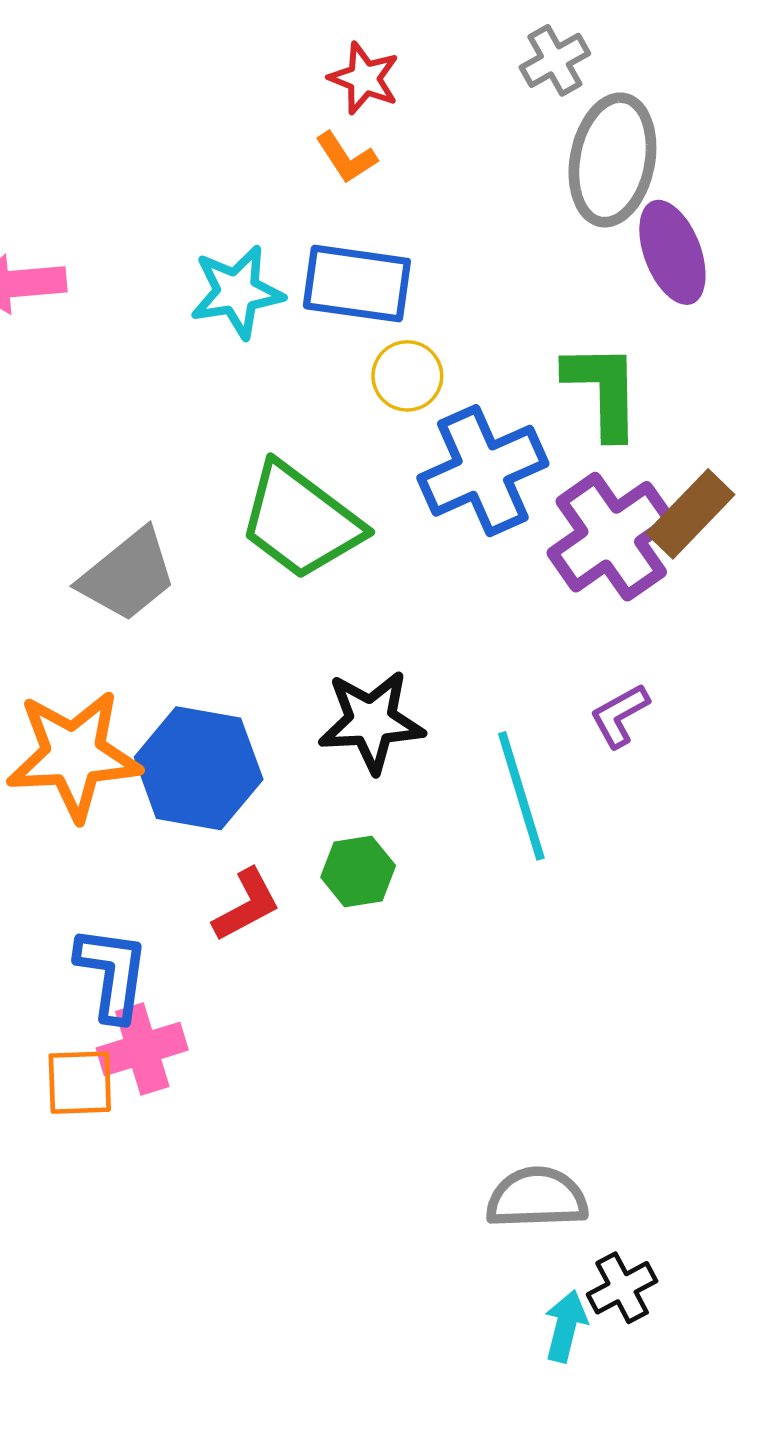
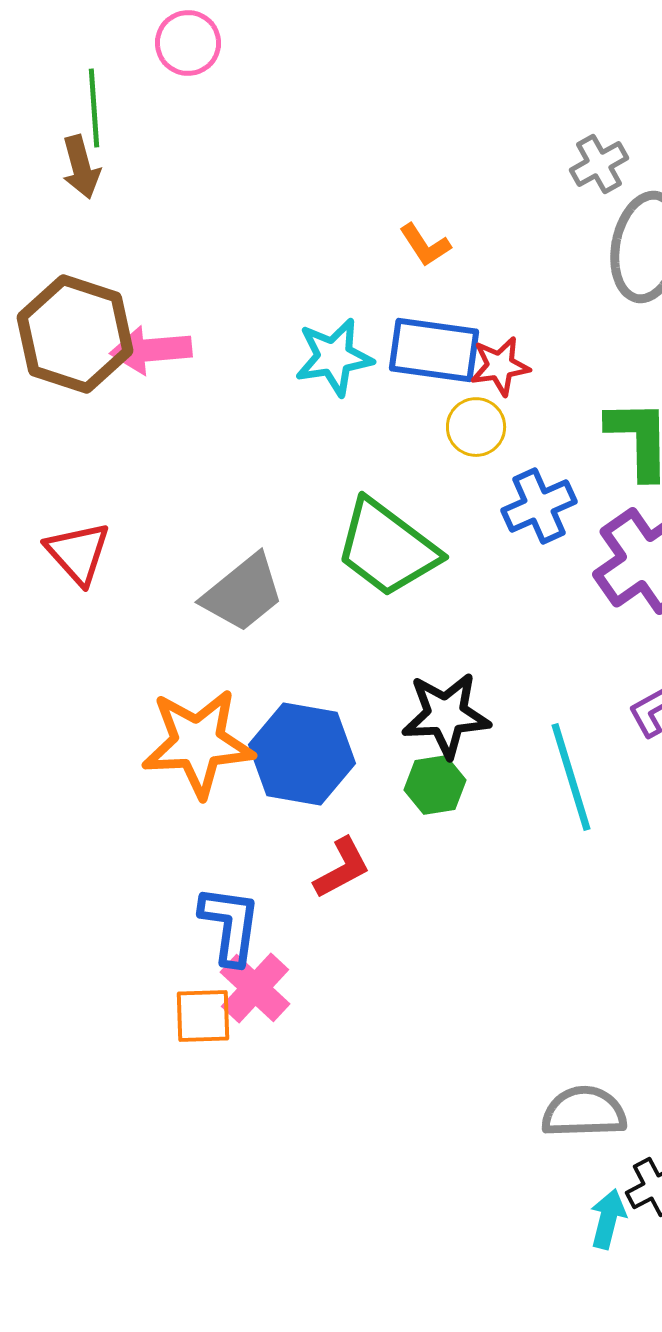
red star: (364, 78) -> (500, 366), moved, turned -30
blue cross: (483, 471) -> (539, 506), size x0.7
green hexagon: (358, 871) -> (435, 785), moved
pink cross: (142, 1049) -> (255, 988), turned -30

